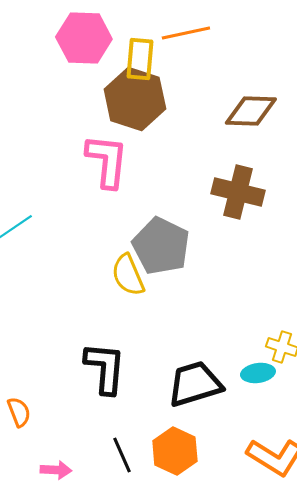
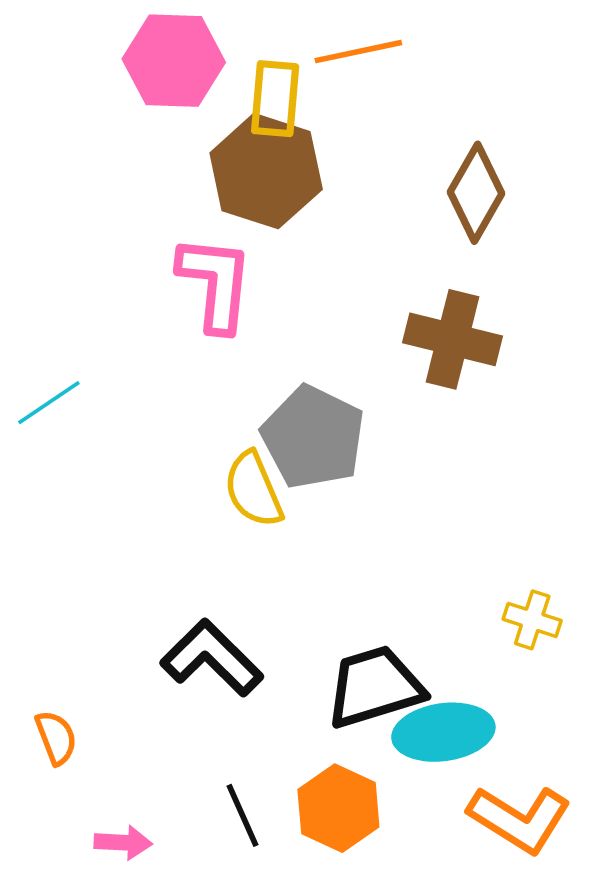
brown diamond: (251, 111) -> (476, 193), turned -62
black L-shape: (105, 368) -> (212, 658), turned -50
cyan ellipse: (258, 373) -> (443, 732), moved, size x1.6

